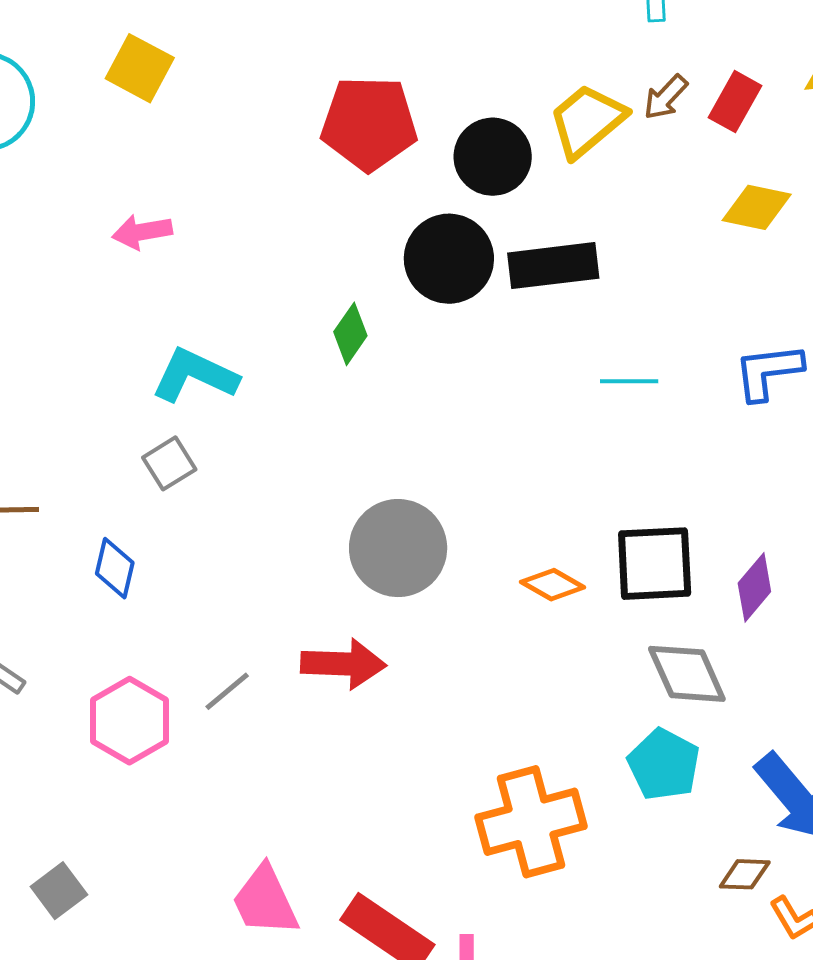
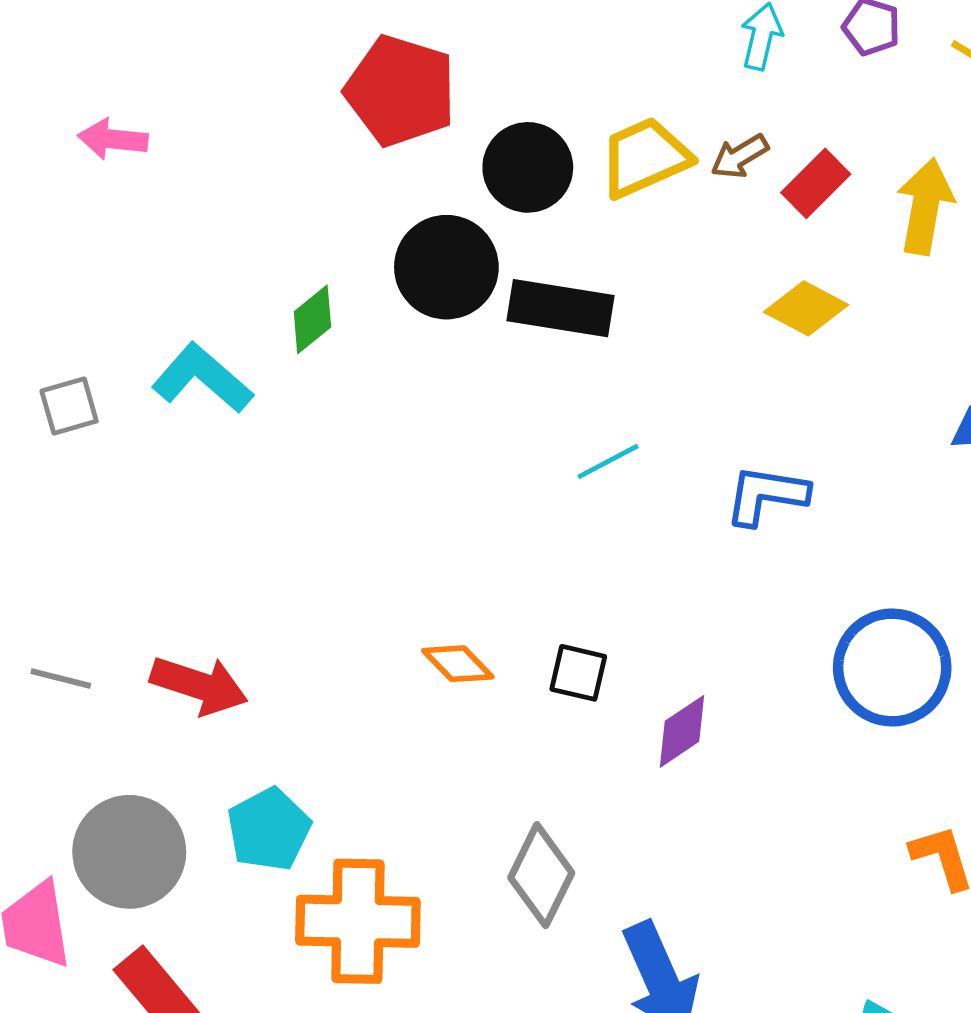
cyan L-shape: (195, 375) -> (202, 378), moved
cyan line: (629, 381) -> (608, 461), turned -44
gray circle: (398, 548) -> (129, 852), moved
black square: (655, 564) -> (578, 673), size x0.6
gray diamond: (687, 674) -> (541, 875), moved, turned 34
gray line: (227, 691) -> (61, 679), turned 38
cyan pentagon: (664, 765) -> (269, 829), moved

